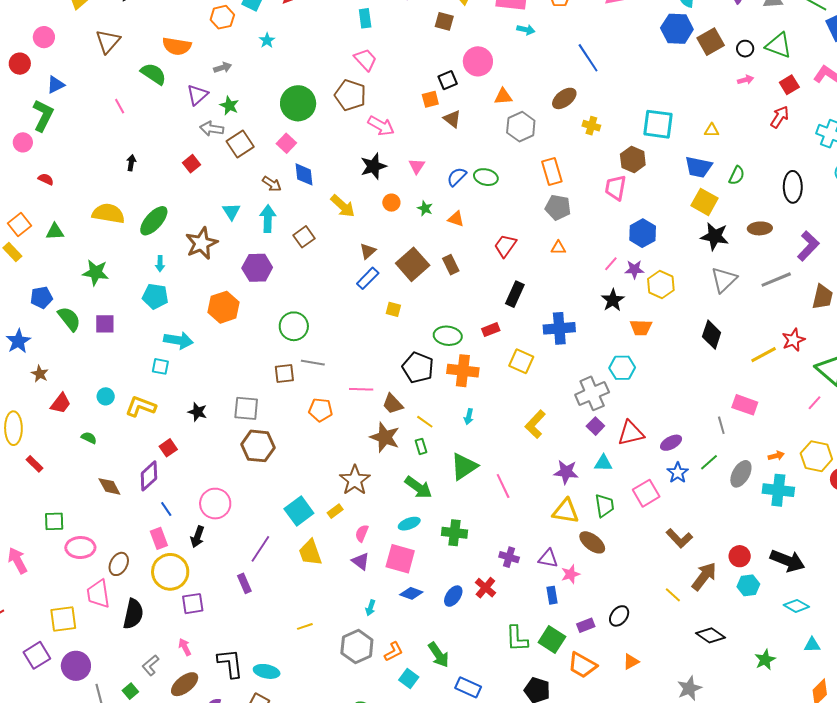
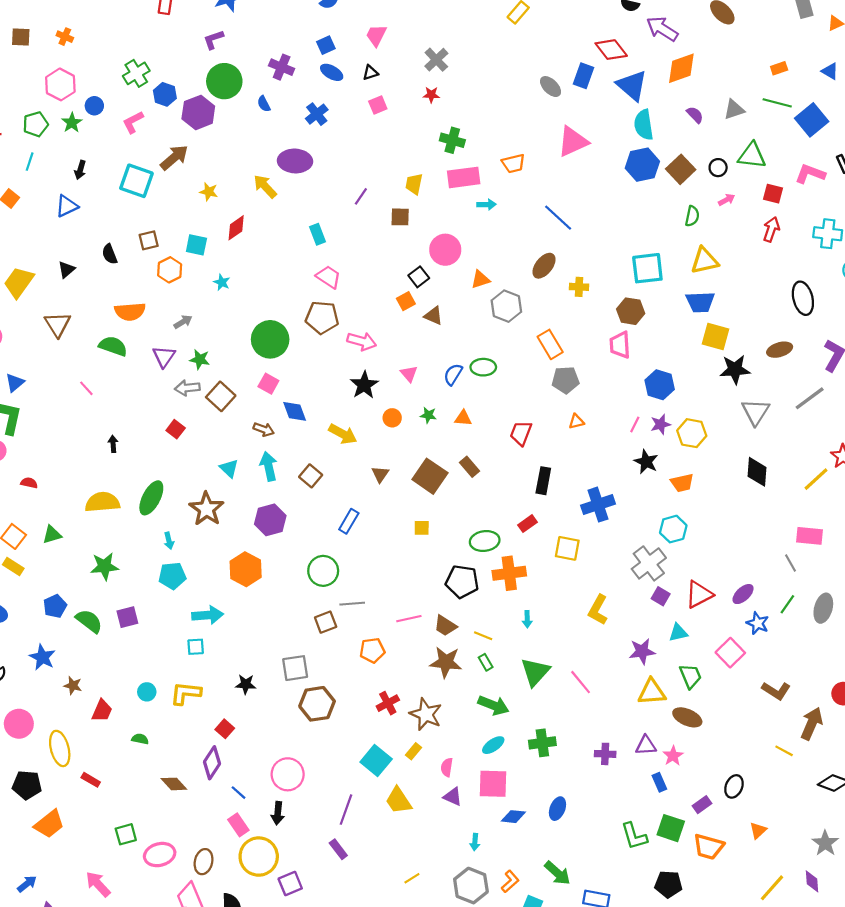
red square: (789, 85) -> (773, 194), turned -30
yellow triangle: (712, 130) -> (705, 261), size x1.8
green semicircle: (737, 175) -> (692, 216), moved
blue rectangle: (368, 278) -> (349, 521), moved
red cross: (485, 588) -> (388, 703), moved, turned 35

